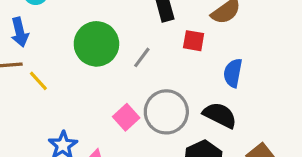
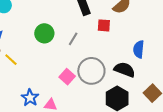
green circle: (96, 44) -> (44, 33), size x0.7
blue semicircle: (233, 73) -> (139, 49), moved

